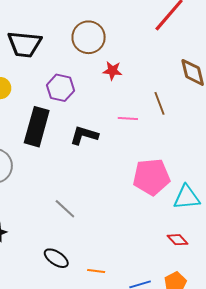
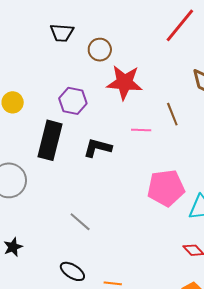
brown circle: (89, 37) -> (100, 50), size x0.7
black trapezoid: (25, 44) -> (62, 33), moved, size x0.7
red star: (112, 71) -> (124, 83), size x1.8

